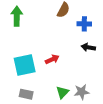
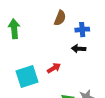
black arrow: (88, 47) -> (79, 49), moved

